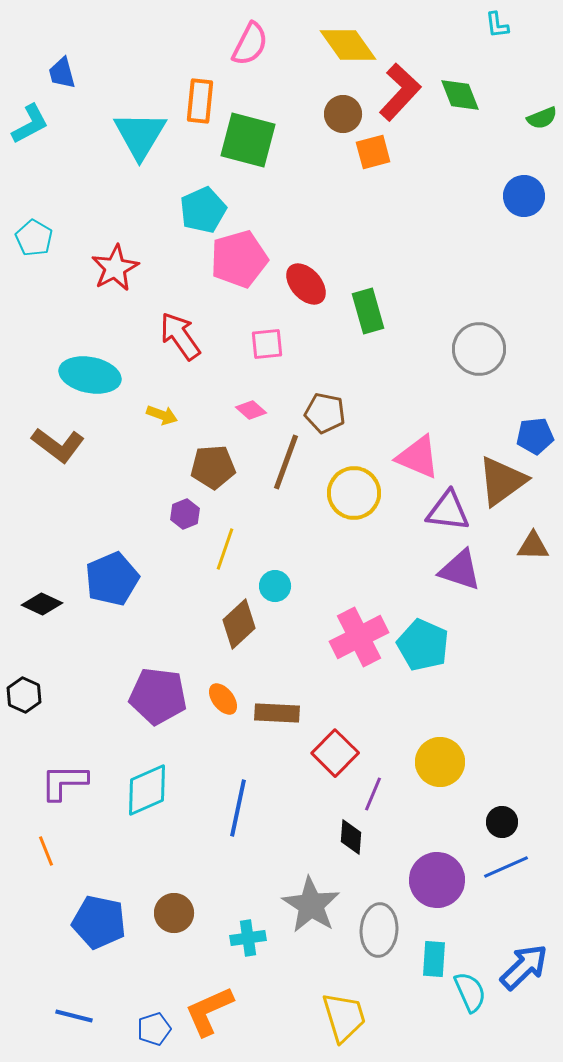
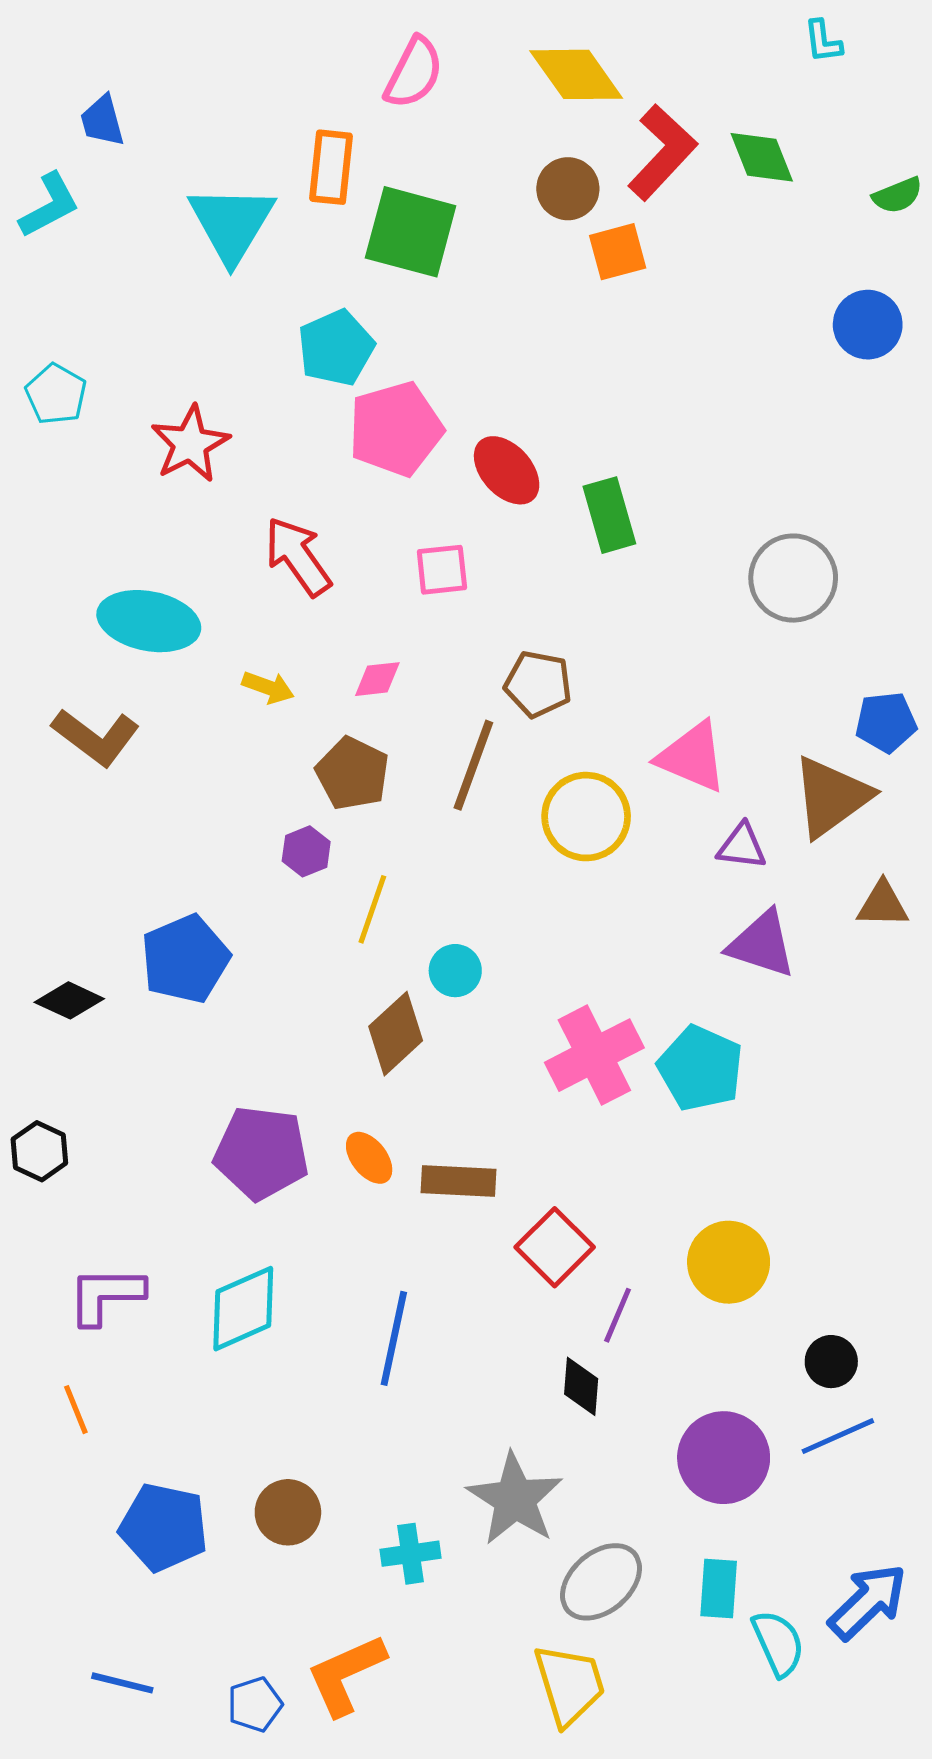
pink diamond: (251, 410) -> (377, 679), moved, turned -48
brown pentagon: (213, 467) -> (353, 773), turned 30
purple triangle: (448, 511) -> (742, 846), size x0.7
gray ellipse: (379, 930) -> (601, 1582), moved, turned 45

